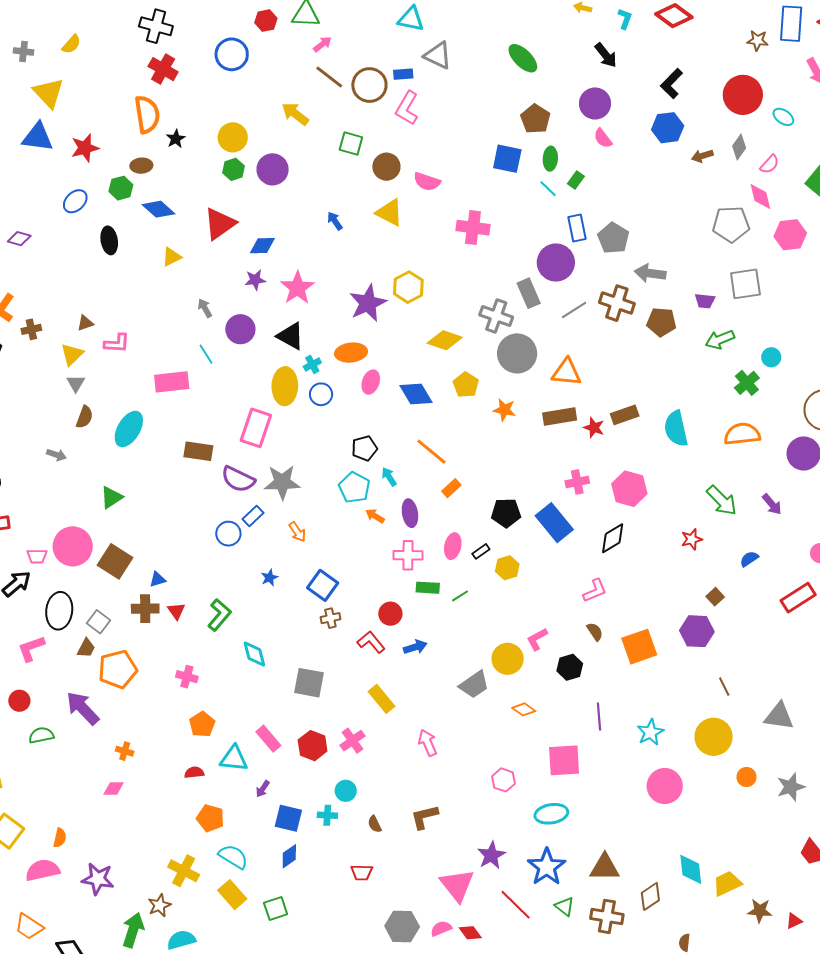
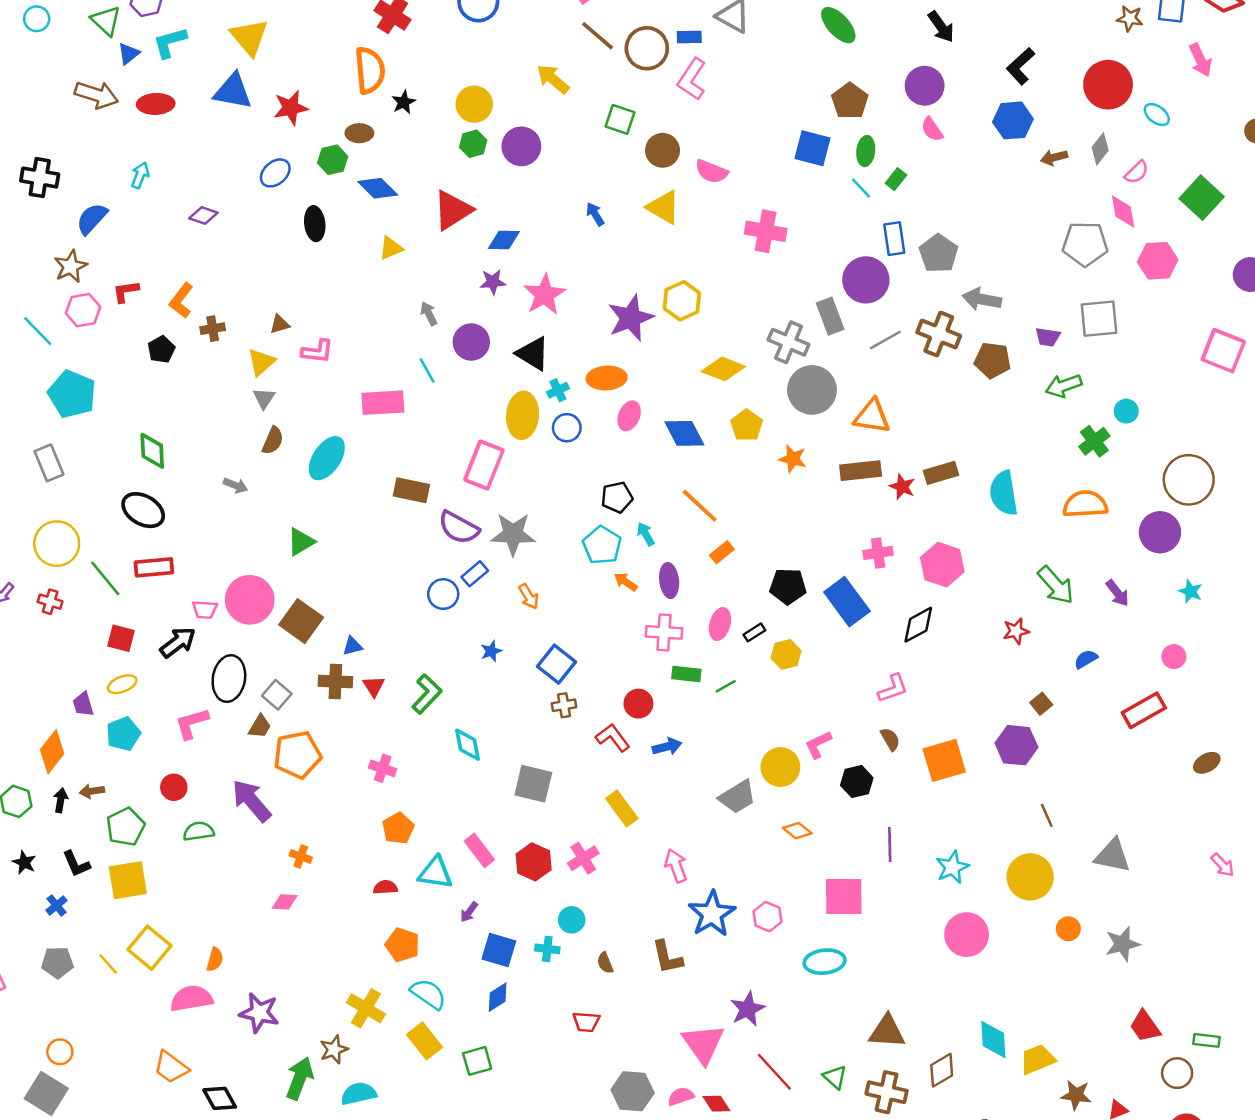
brown L-shape: (424, 817) -> (667, 957), turned -92
blue star: (547, 867) -> (712, 914), moved

